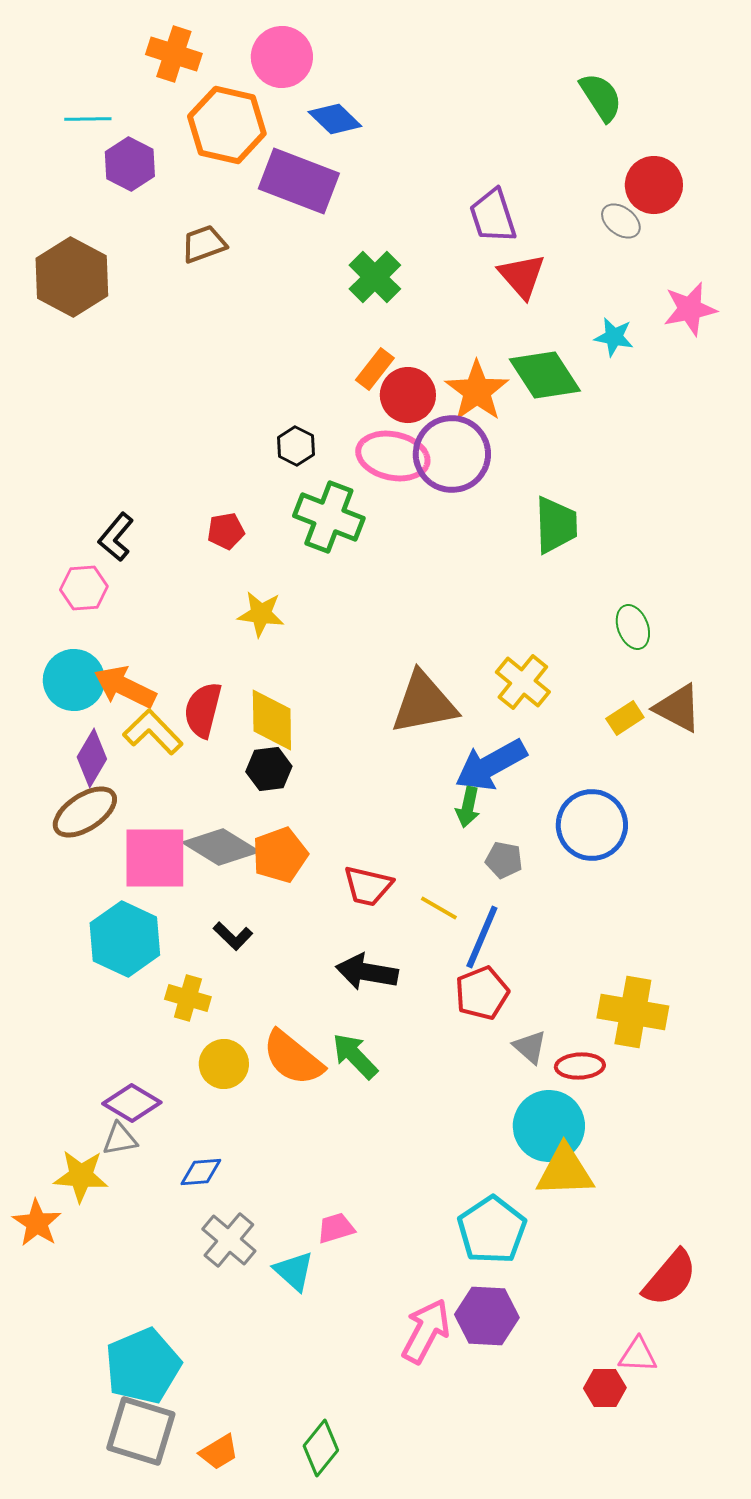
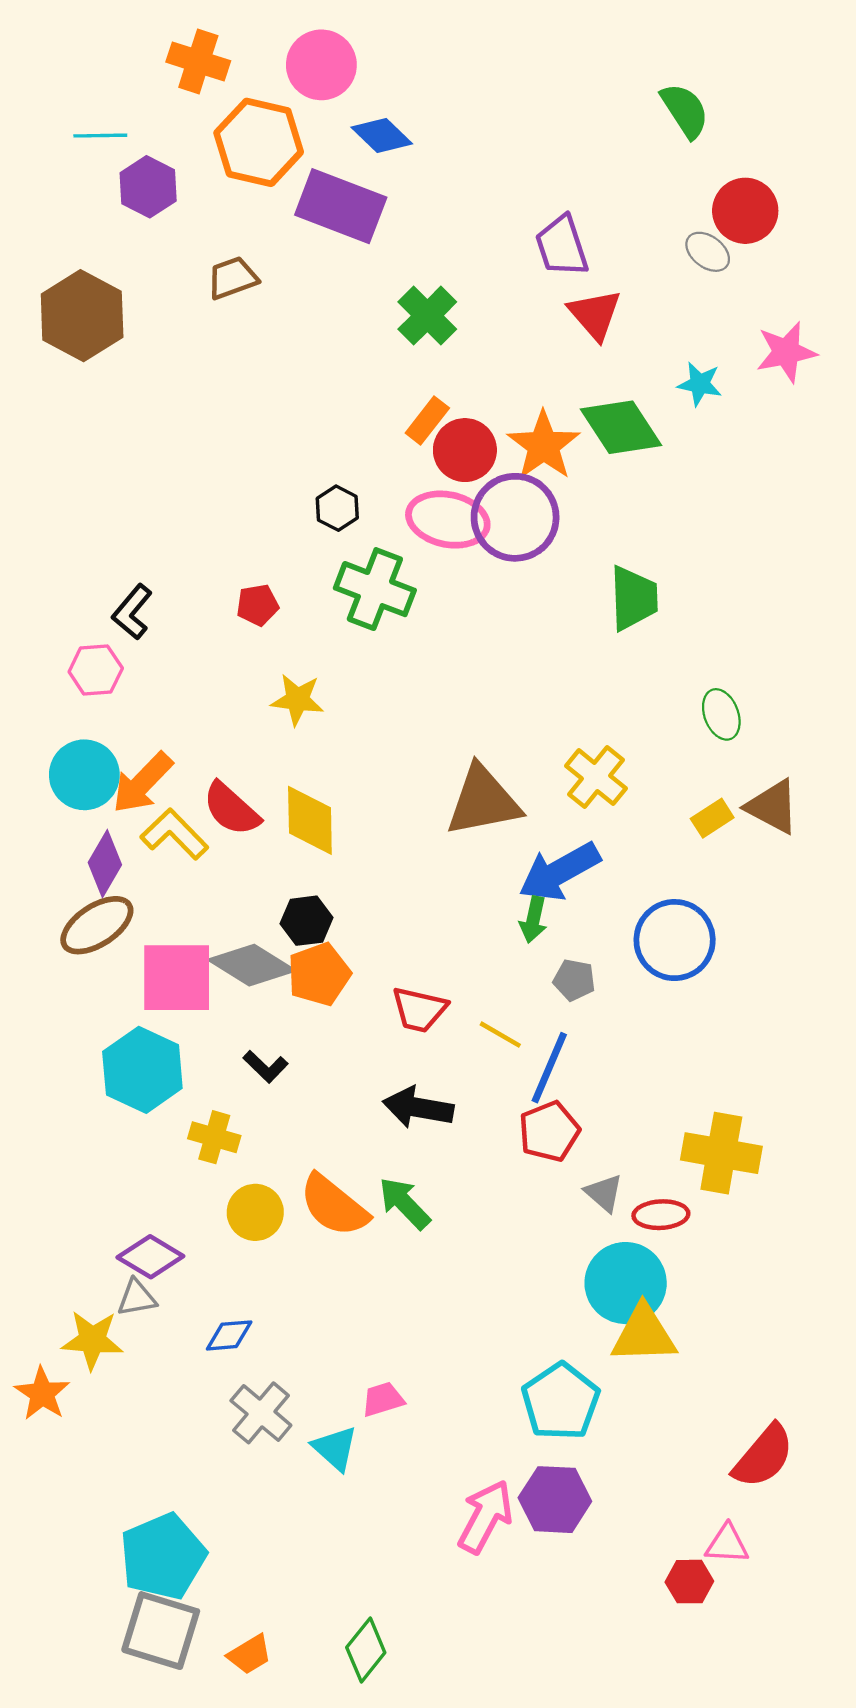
orange arrow: (125, 687) -> (142, 783), turned -72
red semicircle: (203, 710) -> (231, 809), turned -62
black hexagon: (269, 769) -> (307, 921), moved

